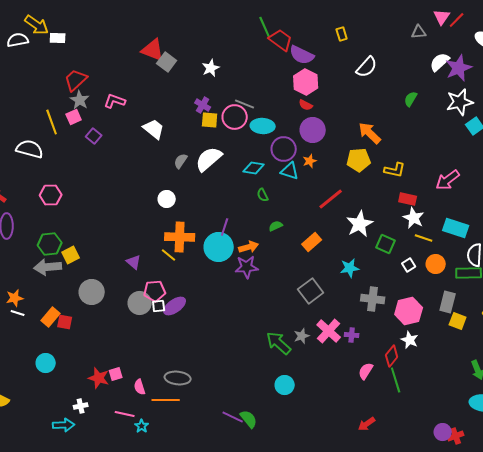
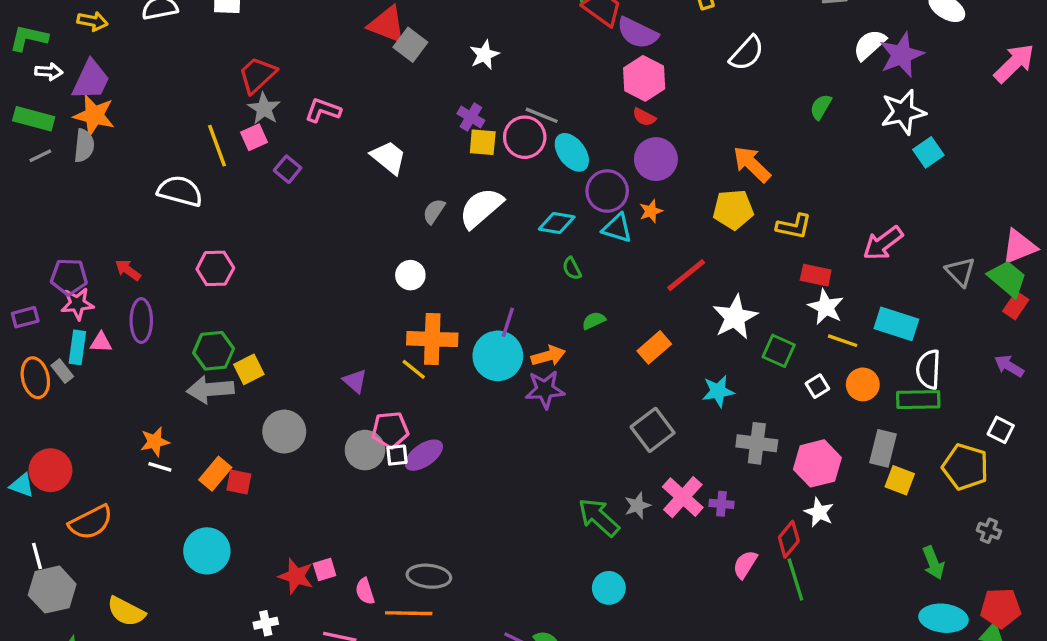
cyan ellipse: (263, 126) -> (572, 152), turned 50
cyan circle: (46, 363) -> (207, 551), size x1.4

